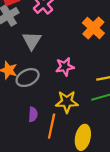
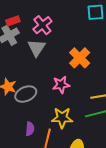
orange cross: (93, 28) -> (80, 58), moved
gray triangle: (32, 41) -> (37, 48), moved

